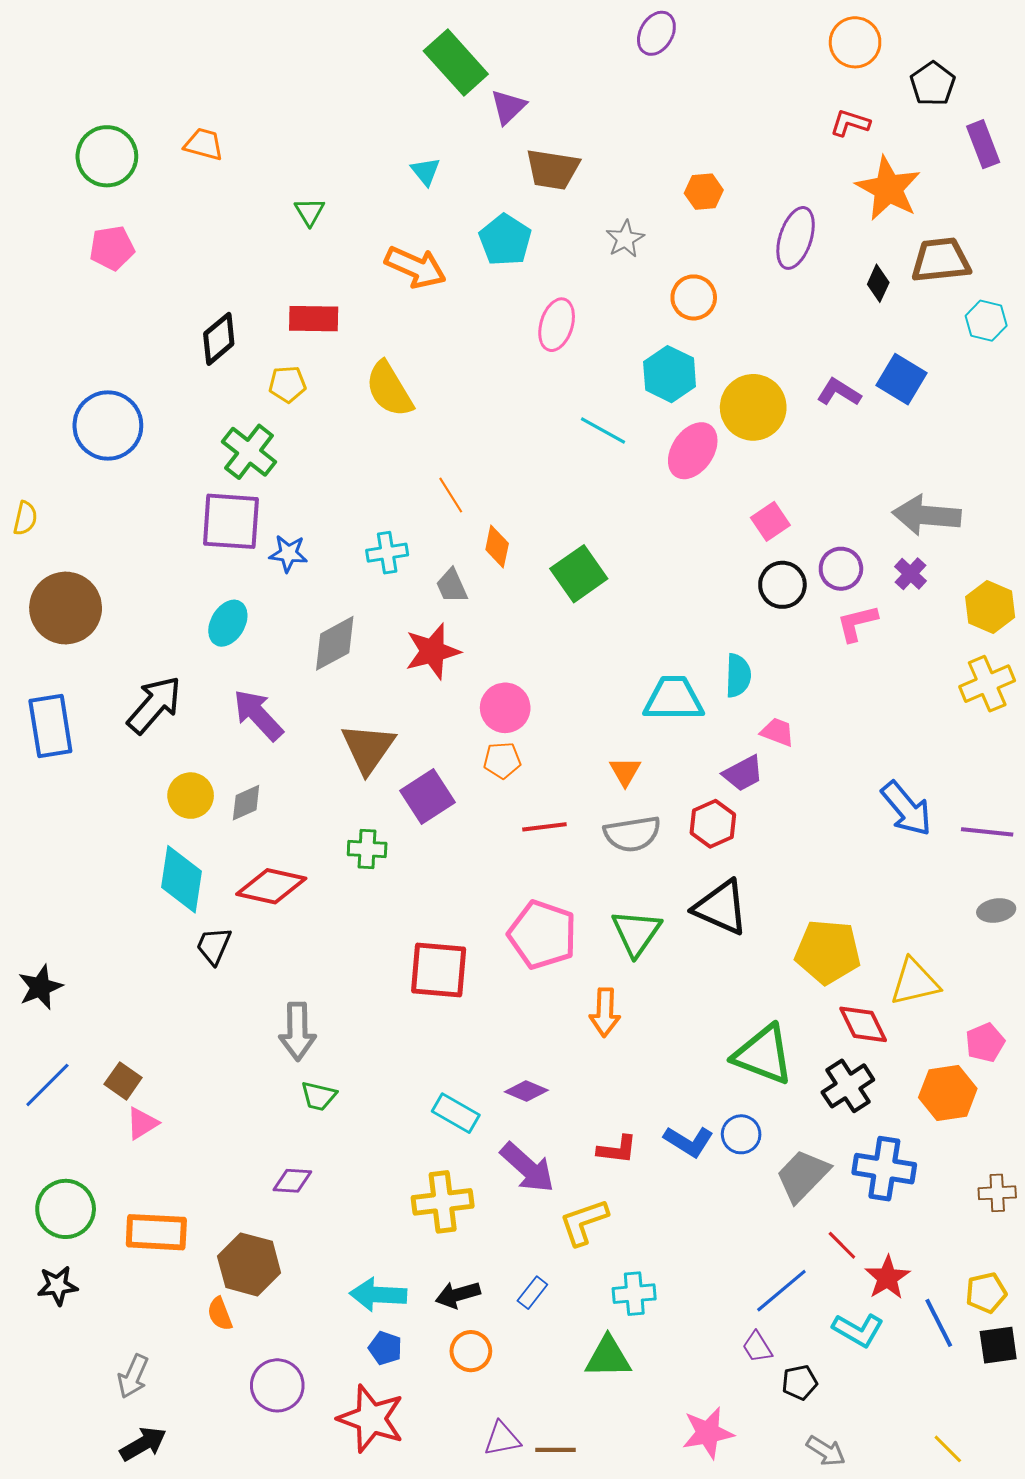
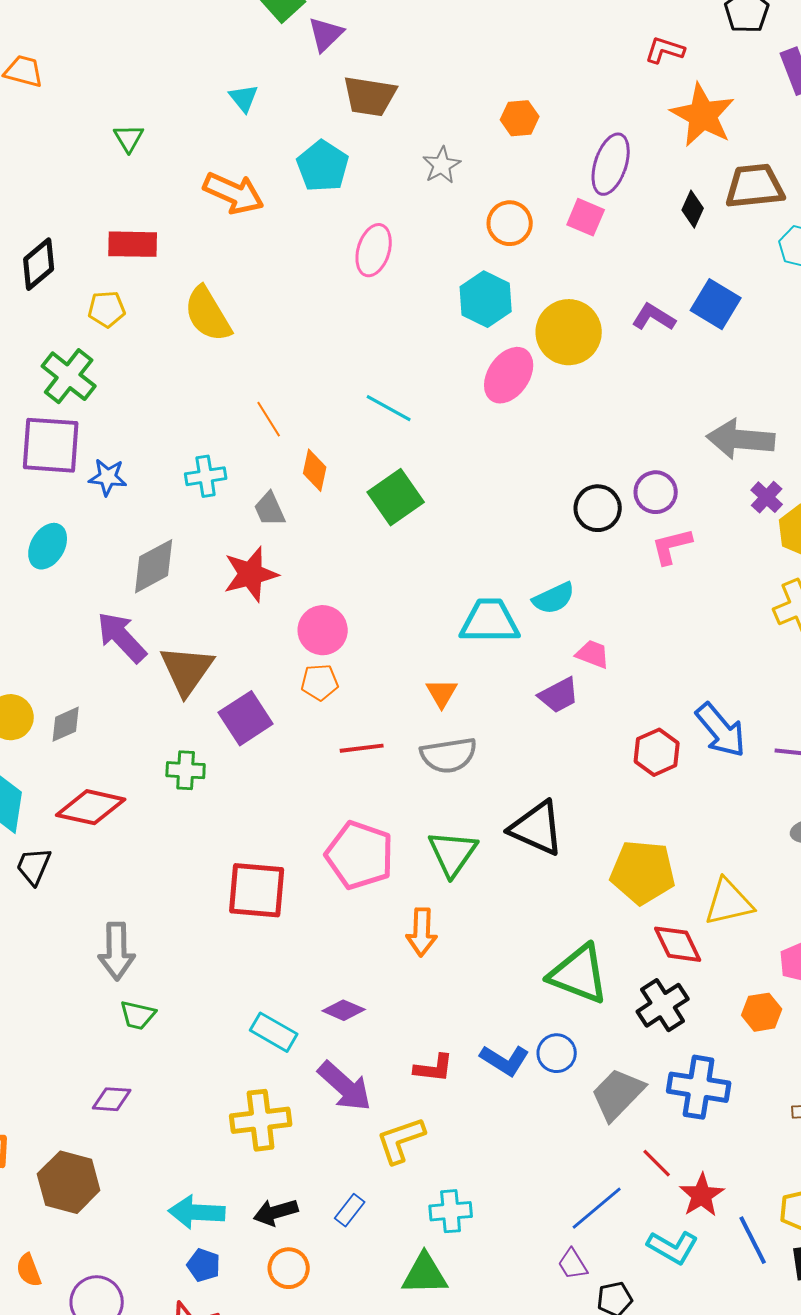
cyan line: (603, 431) -> (389, 408), moved
pink square: (770, 521) -> (586, 217), moved, turned -33
purple cross: (910, 574) -> (767, 497), moved
cyan semicircle: (738, 676) -> (554, 598), turned 63
purple arrow: (258, 715) -> (122, 637), moved
red hexagon: (713, 824) -> (657, 752), moved
orange hexagon: (948, 1093) -> (762, 1012), size x0.7
orange semicircle: (220, 1314) -> (29, 1270), moved

